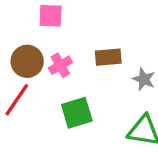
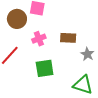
brown circle: (27, 61) -> (17, 19), moved

